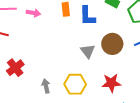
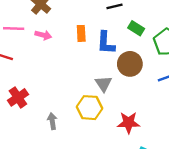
brown circle: (112, 44) -> (130, 64), moved
yellow hexagon: (75, 84) -> (89, 108), moved

